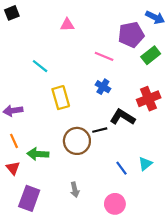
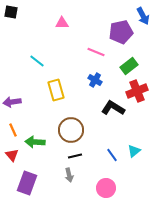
black square: (12, 13) -> (11, 12), turned 32
blue arrow: (155, 17) -> (143, 16), turned 36
green rectangle: (151, 55) -> (129, 66), moved
black line: (100, 130) -> (75, 156), moved

